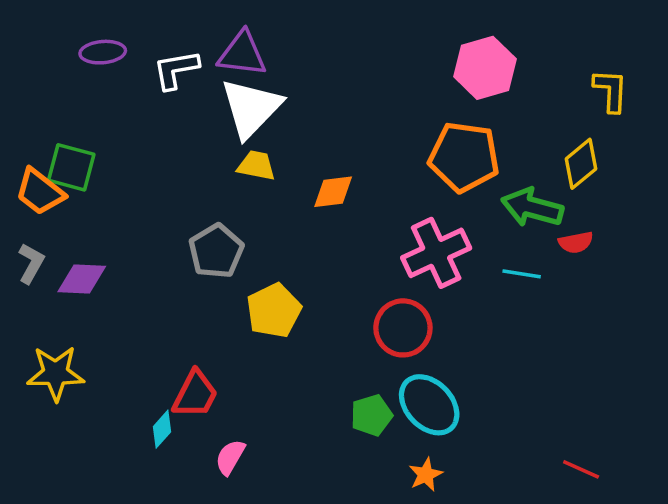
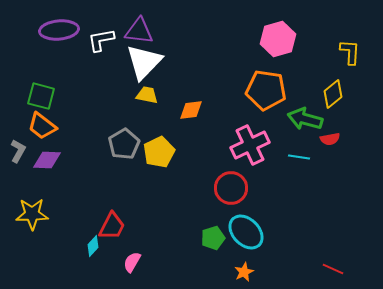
purple ellipse: (103, 52) -> (59, 30), size x1.5
orange trapezoid: (40, 192) -> (42, 126), moved
yellow pentagon: (274, 310) -> (159, 152), moved

